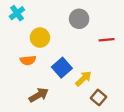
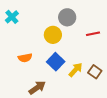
yellow circle: (40, 38) -> (53, 35), moved
brown square: (99, 97) -> (95, 72), moved

